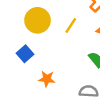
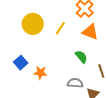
blue square: (25, 54) -> (21, 63), moved

